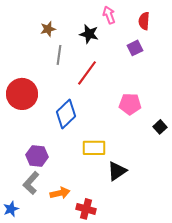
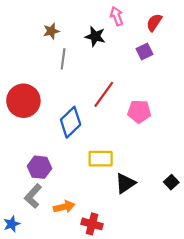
red semicircle: (144, 21) -> (154, 22), turned 30
red line: (87, 73) -> (104, 94), moved
black square: (160, 127) -> (171, 182), moved

